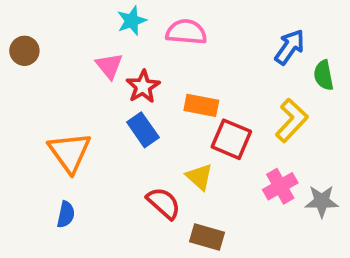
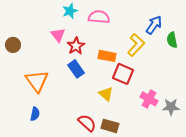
brown circle: (24, 51) -> (13, 45), moved
yellow L-shape: (292, 120) -> (136, 45), moved
pink cross: (280, 186) -> (149, 99), turned -30
red semicircle: (164, 203) -> (87, 123), moved

